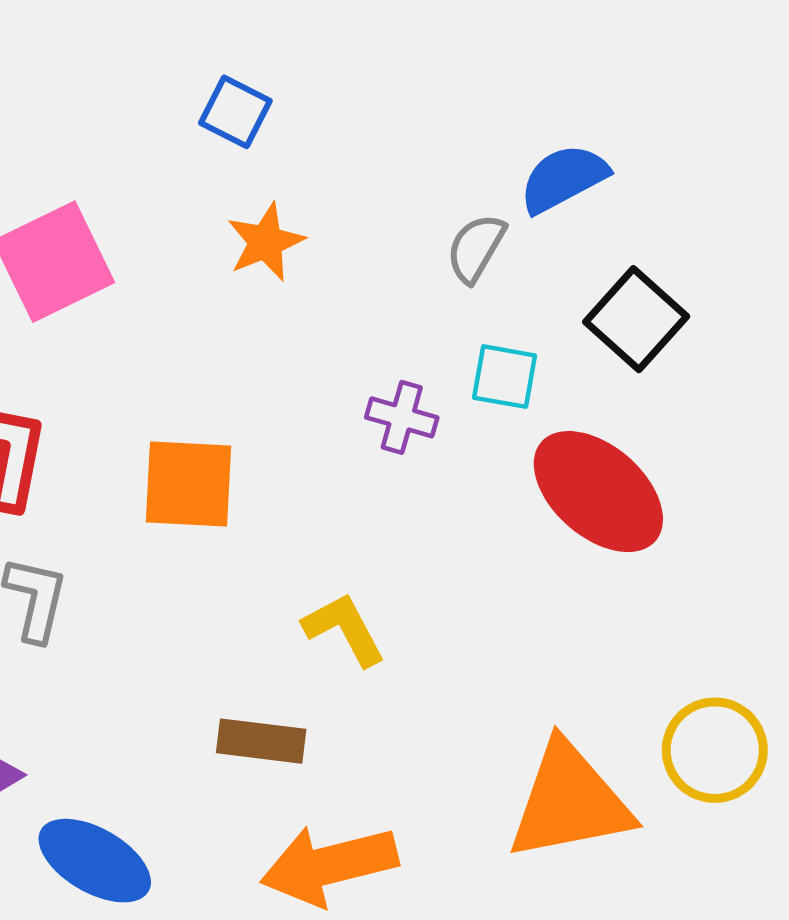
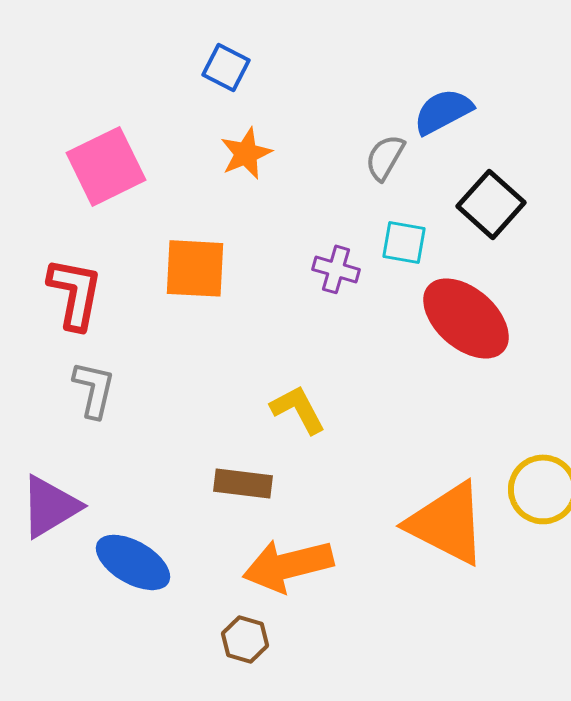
orange square: (188, 484) -> (195, 268), moved
orange triangle: (570, 802) -> (447, 523), turned 38

